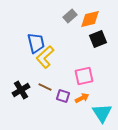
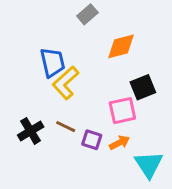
gray rectangle: (70, 16) -> (87, 14), moved
orange diamond: (90, 19) -> (121, 46), moved
black square: (98, 39) -> (143, 87), moved

